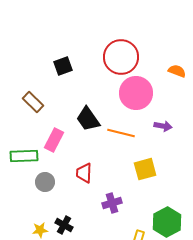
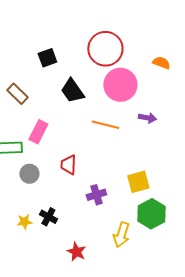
black trapezoid: (88, 119) -> (72, 91), moved
yellow square: (145, 169) -> (138, 182), moved

